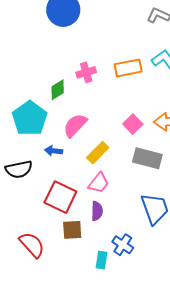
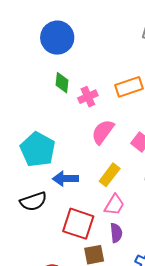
green diamond: (58, 90) -> (62, 83), moved, turned -45
pink semicircle: (75, 125) -> (103, 132), moved
blue arrow: (54, 151) -> (65, 179), size x1.4

